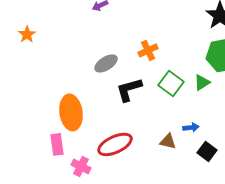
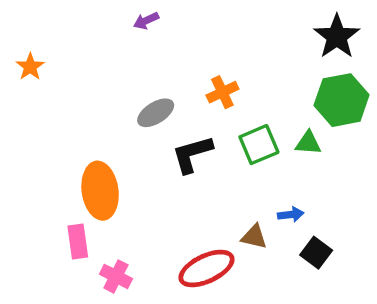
green triangle: (202, 82) -> (308, 143), turned 36
green square: (171, 83) -> (259, 145), turned 30
red ellipse: (115, 144) -> (206, 268), moved

